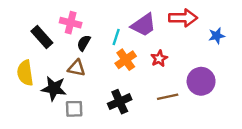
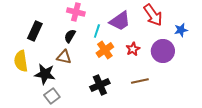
red arrow: (183, 18) -> (153, 15), turned 55
pink cross: (71, 23) -> (76, 12), moved
black rectangle: (42, 37) -> (35, 31), turned 66
purple circle: (201, 81) -> (163, 51), moved
gray square: (74, 109) -> (52, 96), moved, turned -35

